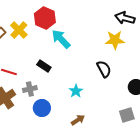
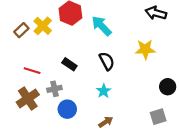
cyan arrow: (61, 39) -> (101, 26), moved
yellow star: (115, 40) -> (145, 49), moved
black semicircle: (104, 69) -> (107, 61), moved

